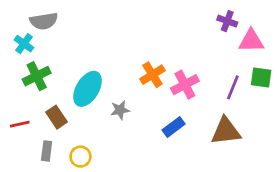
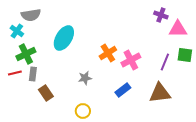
cyan ellipse: (88, 89) -> (64, 38), moved
brown rectangle: (56, 117) -> (46, 93), moved
red line: (20, 124) -> (15, 73), moved
gray rectangle: (47, 151) -> (33, 74), moved
yellow circle: (80, 157) -> (83, 111), moved

